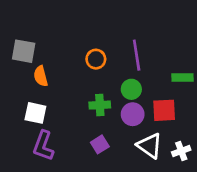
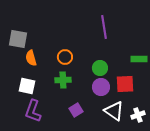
purple line: (137, 55) -> (104, 27), moved
orange circle: (96, 59) -> (65, 57), moved
green cross: (100, 105) -> (63, 80), moved

